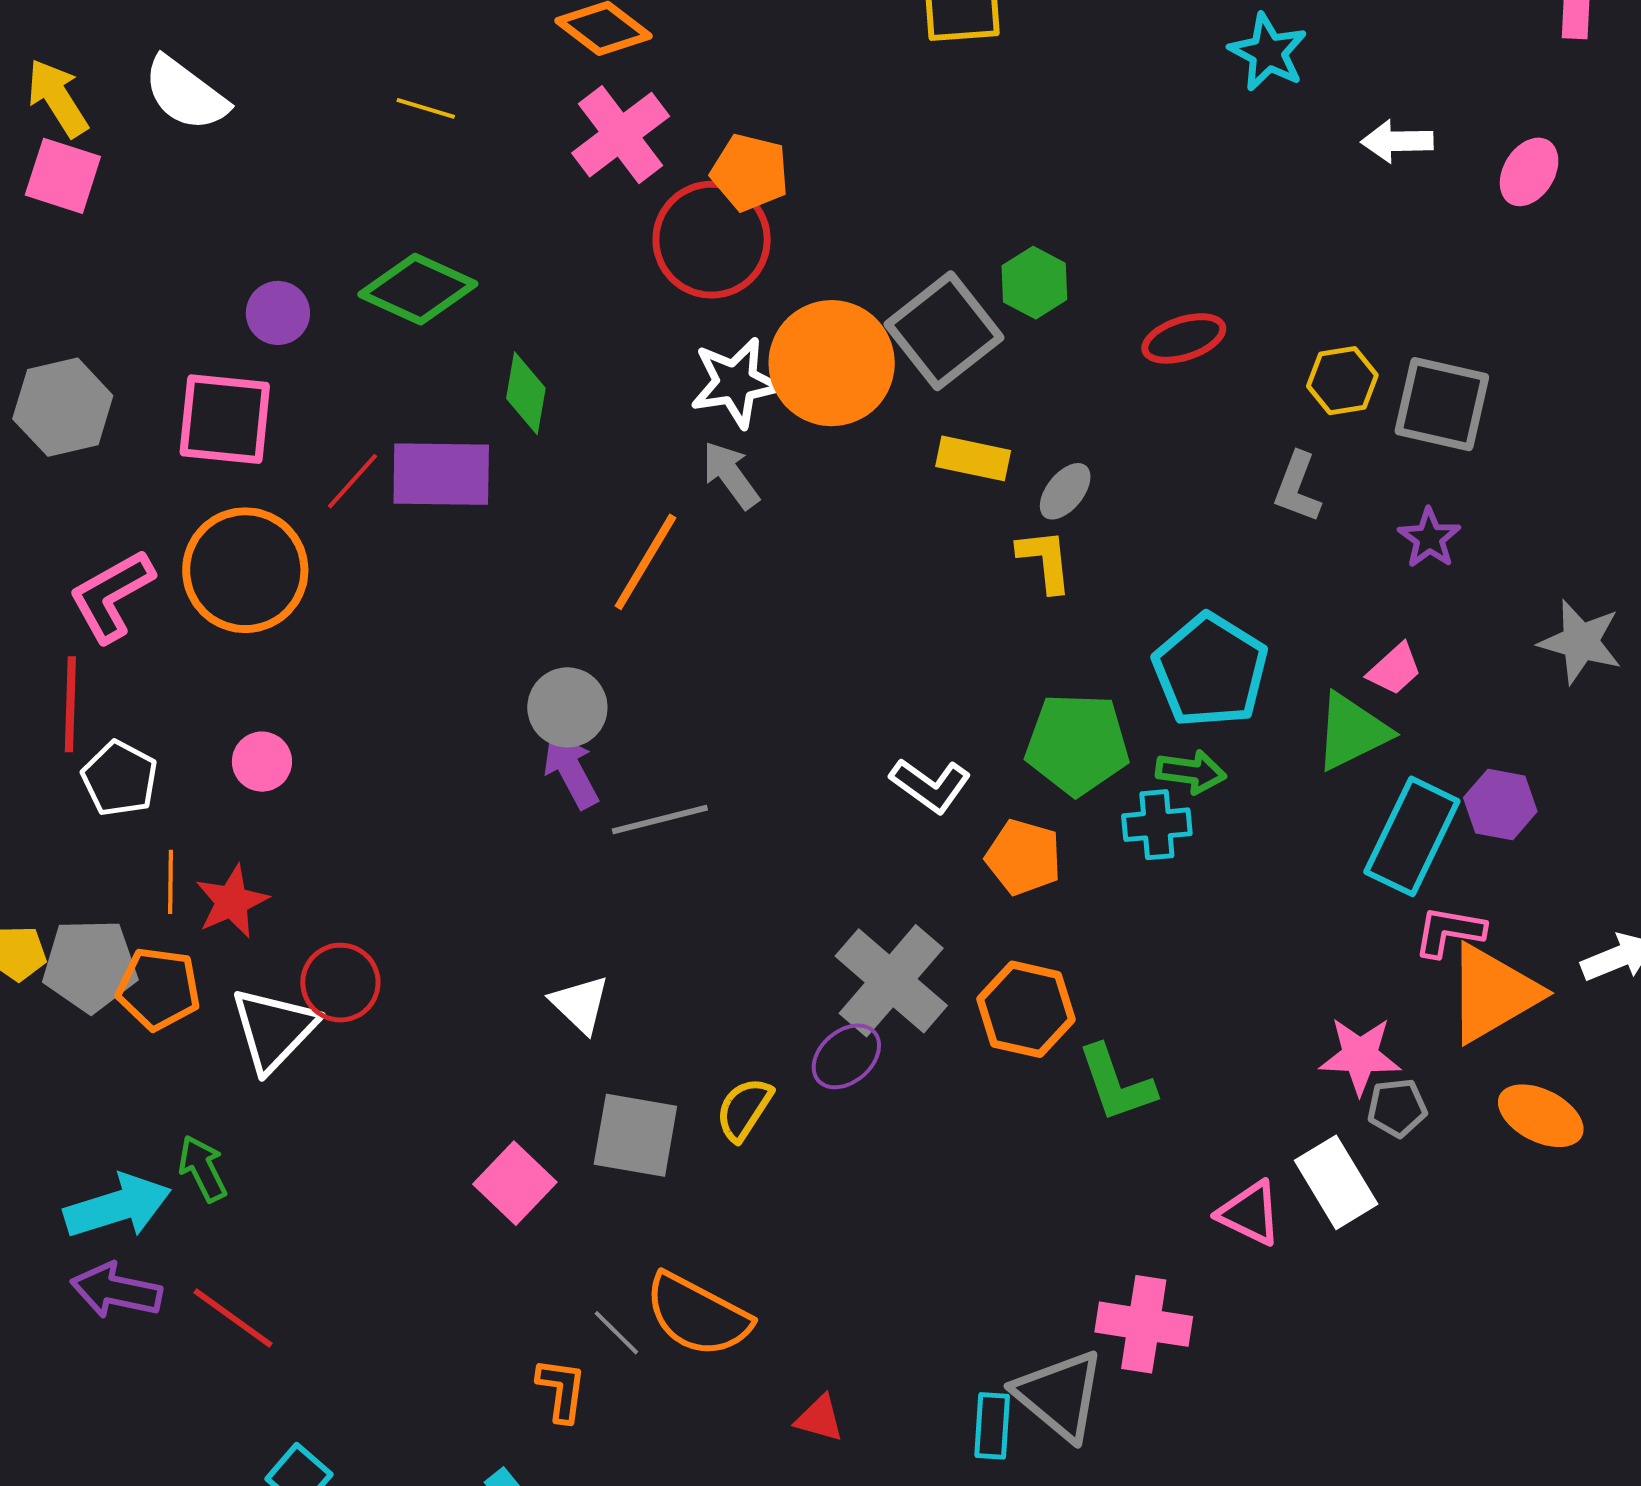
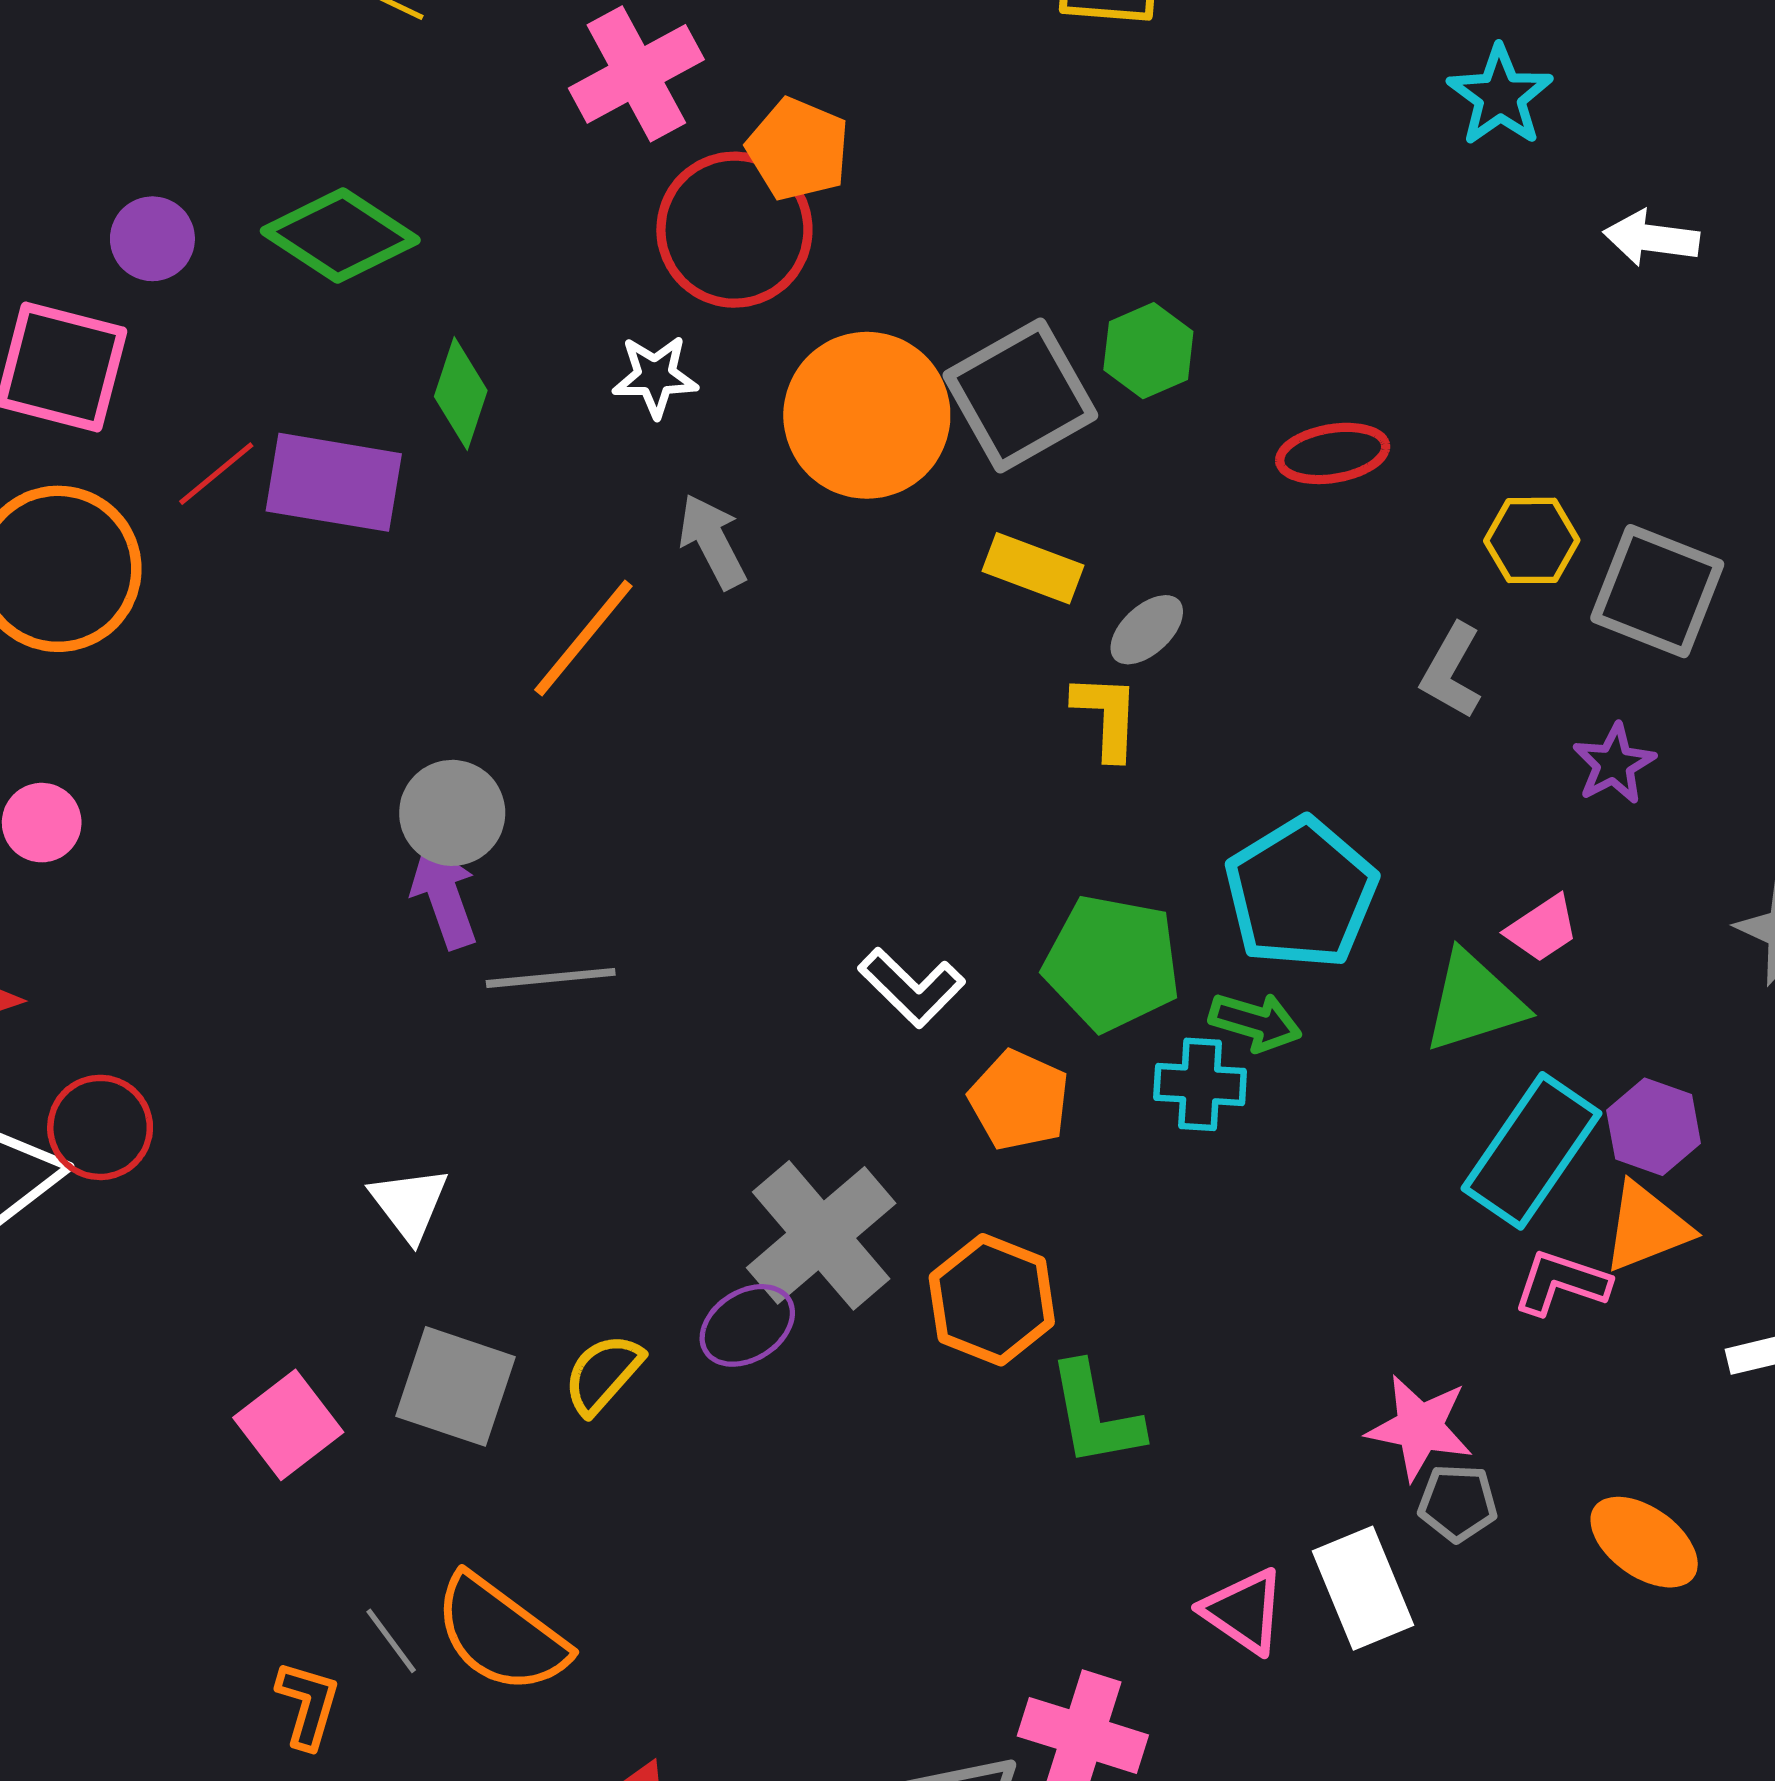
white star: (736, 383) -> (655, 376), moved, size x0.7
orange triangle: (1493, 993) -> (1646, 1227), moved, size x0.7

